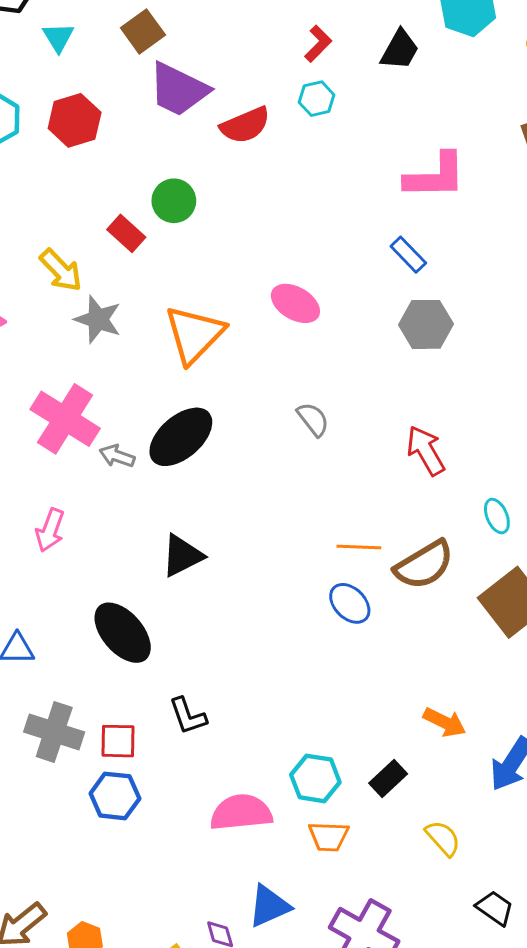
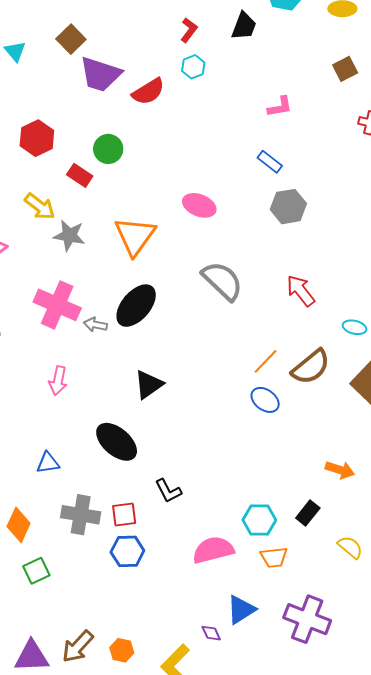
red hexagon: (75, 120) -> (37, 138), moved
pink L-shape: (435, 176) -> (280, 107), size x0.6
gray semicircle: (313, 419) -> (222, 281), size x1.8
cyan ellipse: (497, 516) -> (355, 327), turned -45
orange line: (359, 547) -> (266, 361), turned -40

